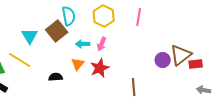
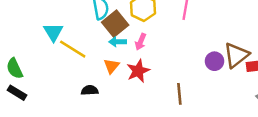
brown square: (57, 31) -> (115, 24), moved
yellow line: (20, 60) -> (73, 49), moved
black semicircle: (56, 77) -> (90, 90), moved

